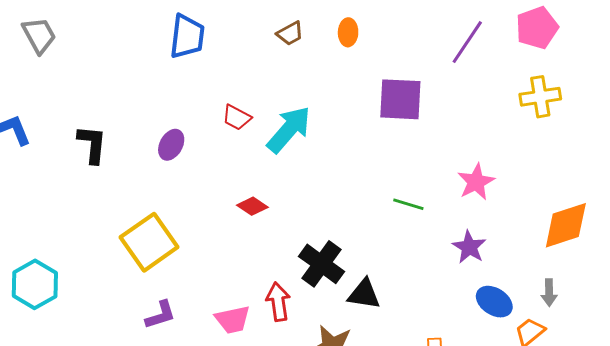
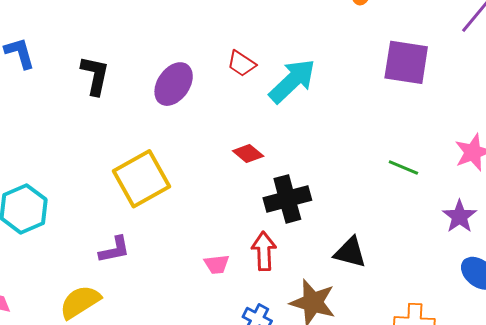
purple ellipse: (171, 145) -> (174, 84), size x1.4
black cross: (322, 264) -> (287, 199), moved, turned 33
purple L-shape: (160, 315) -> (115, 250), moved
pink trapezoid: (233, 320) -> (217, 264), size x0.7

